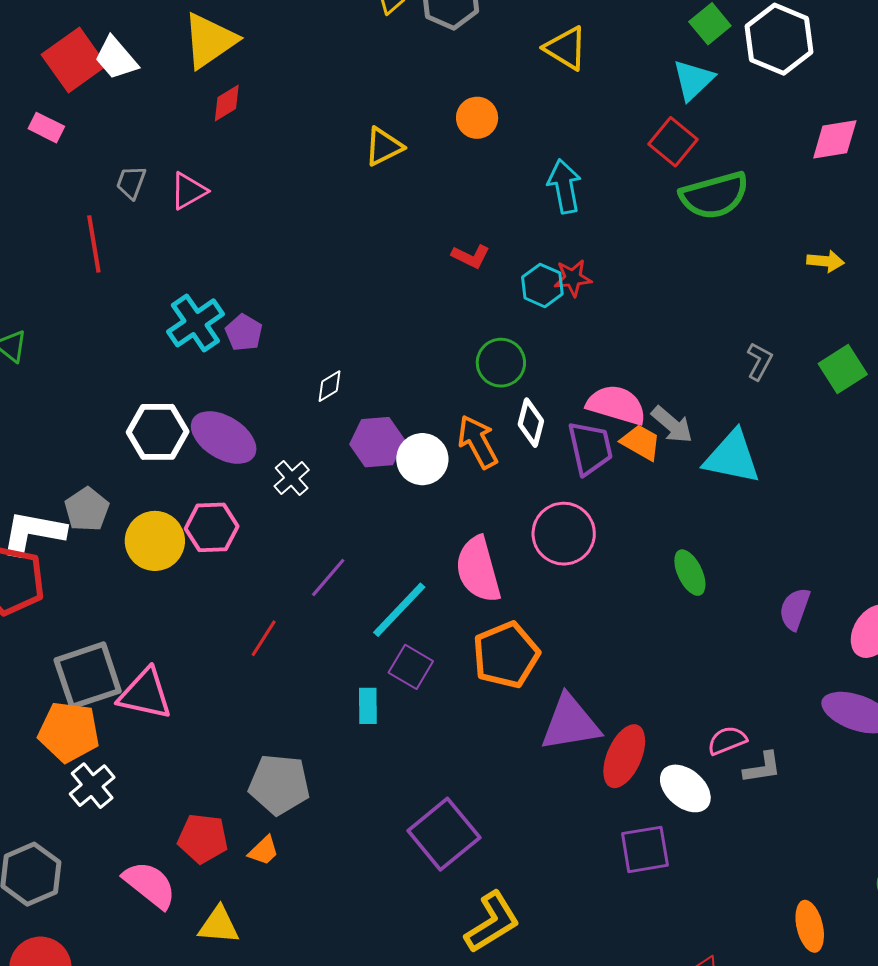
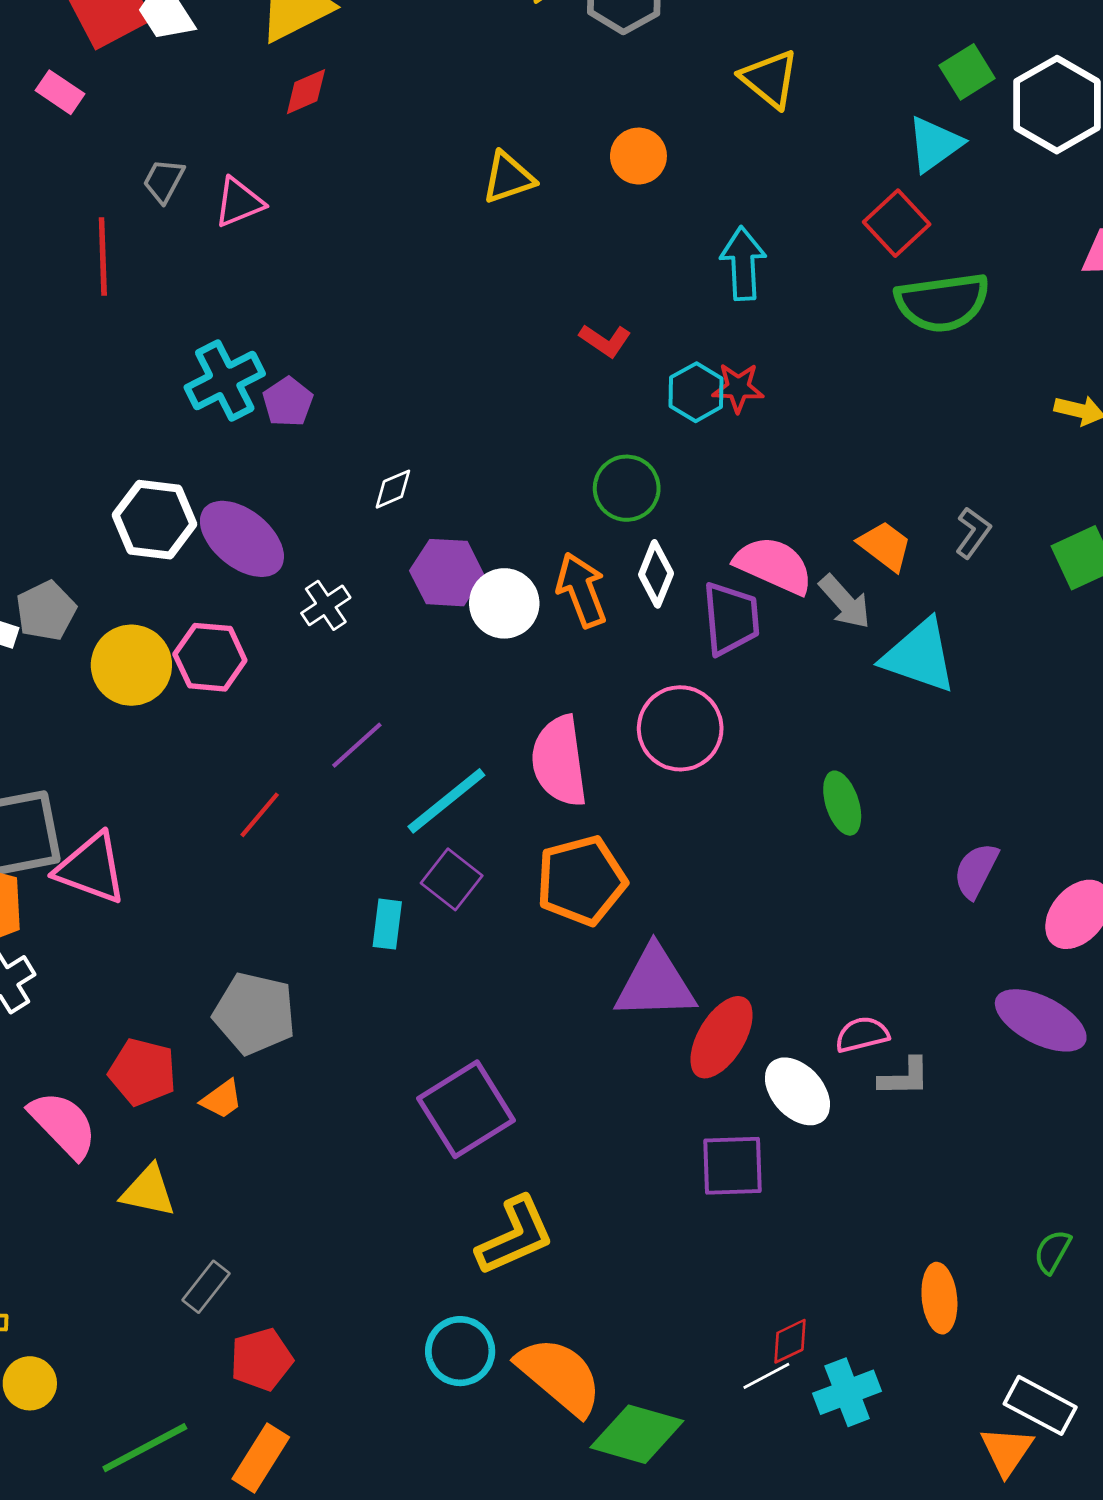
orange trapezoid: (641, 442) -> (885, 546), moved

